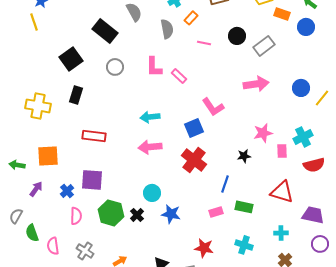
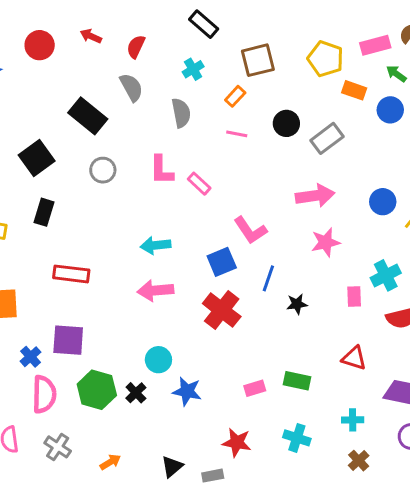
orange rectangle: (191, 18) -> (235, 96), moved
pink star: (263, 133) -> (326, 242), moved
blue line: (225, 184) -> (268, 278), moved
red triangle: (282, 192) -> (354, 358), size x0.7
pink semicircle: (76, 216) -> (44, 394), size x1.4

